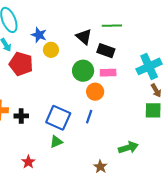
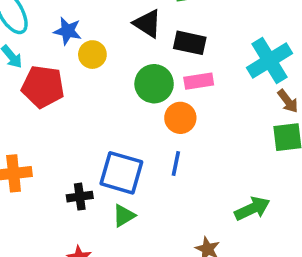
black cross: (21, 116) -> (80, 197), moved

